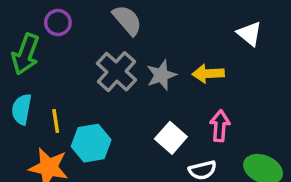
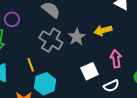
yellow line: (56, 121) -> (31, 65), moved
white square: (171, 138) -> (90, 71), turned 36

